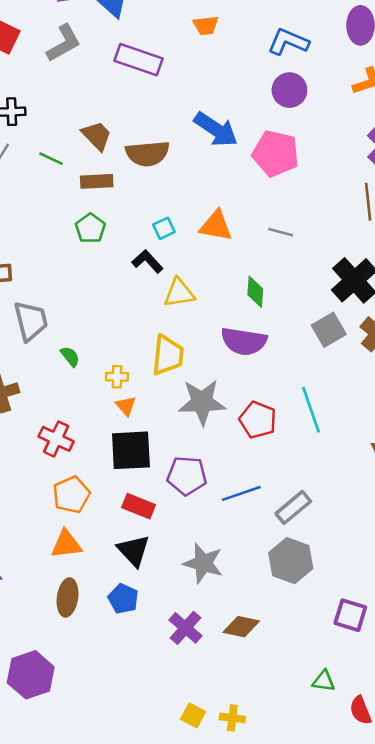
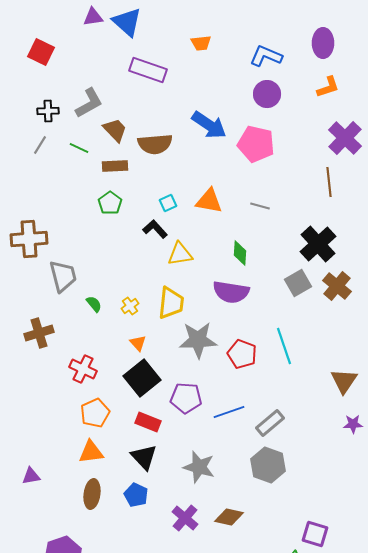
gray L-shape: (64, 43) -> (89, 103), moved
yellow cross: (117, 377) -> (130, 306), moved, turned -36
black square: (131, 450) -> (142, 378), turned -36
purple square: (350, 615) -> (315, 534), moved

